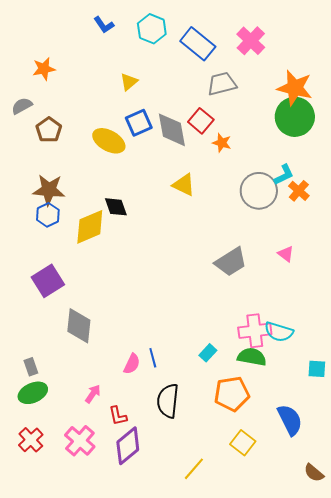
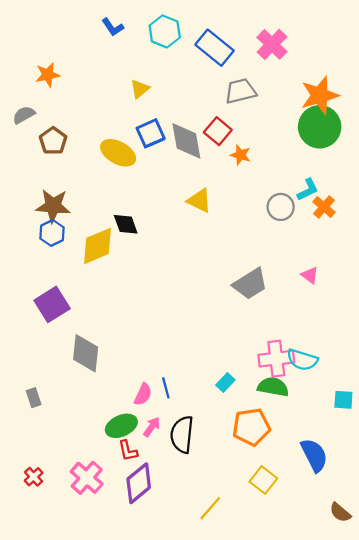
orange star: (295, 88) -> (320, 95), turned -30
gray circle: (259, 191) -> (281, 207), size x0.7
green ellipse: (33, 393) -> (121, 426), moved
pink arrow: (93, 394) -> (152, 427), moved
red cross: (31, 440) -> (34, 477), size x0.7

